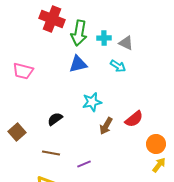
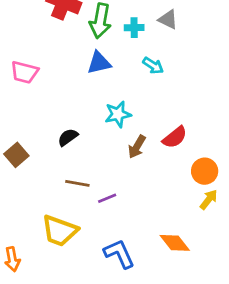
gray triangle: (126, 43) -> (168, 19), moved
brown line: (51, 153) -> (77, 183), moved

